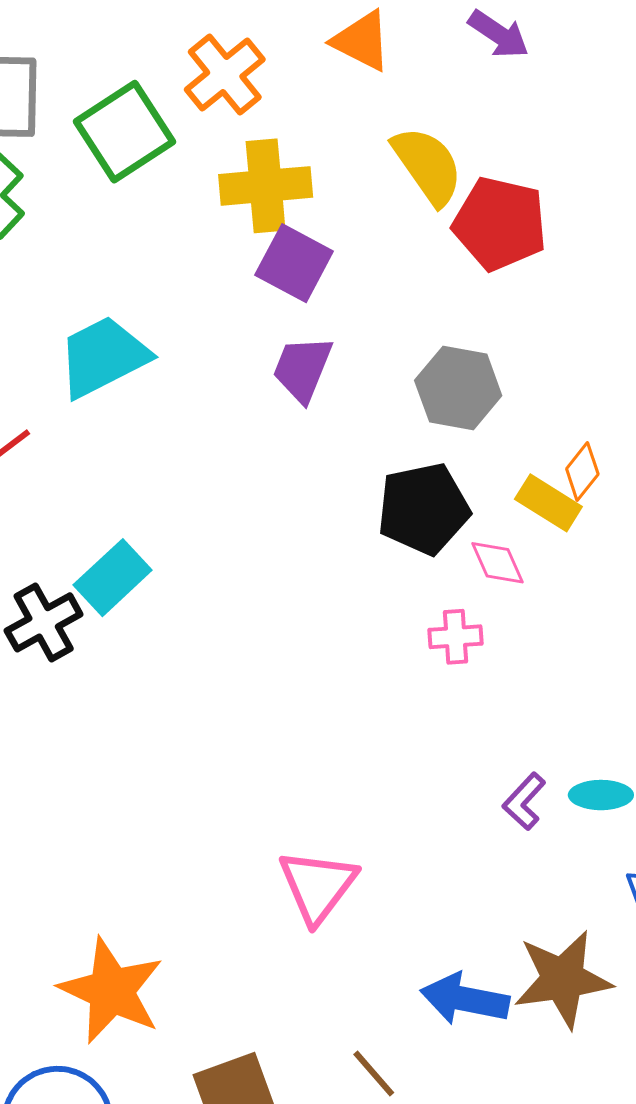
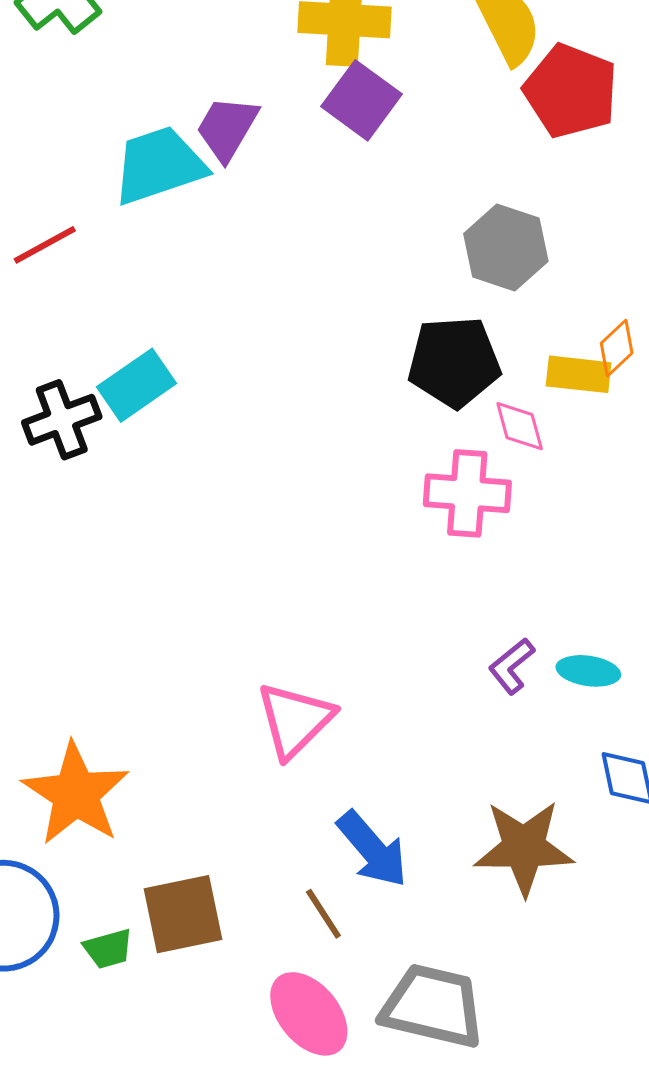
purple trapezoid: (302, 369) -> (227, 128), moved
yellow rectangle: (548, 503) -> (579, 374), turned -34
pink cross: (456, 637) -> (467, 493), size x1.6
blue arrow: (465, 999) -> (372, 849), moved, turned -150

